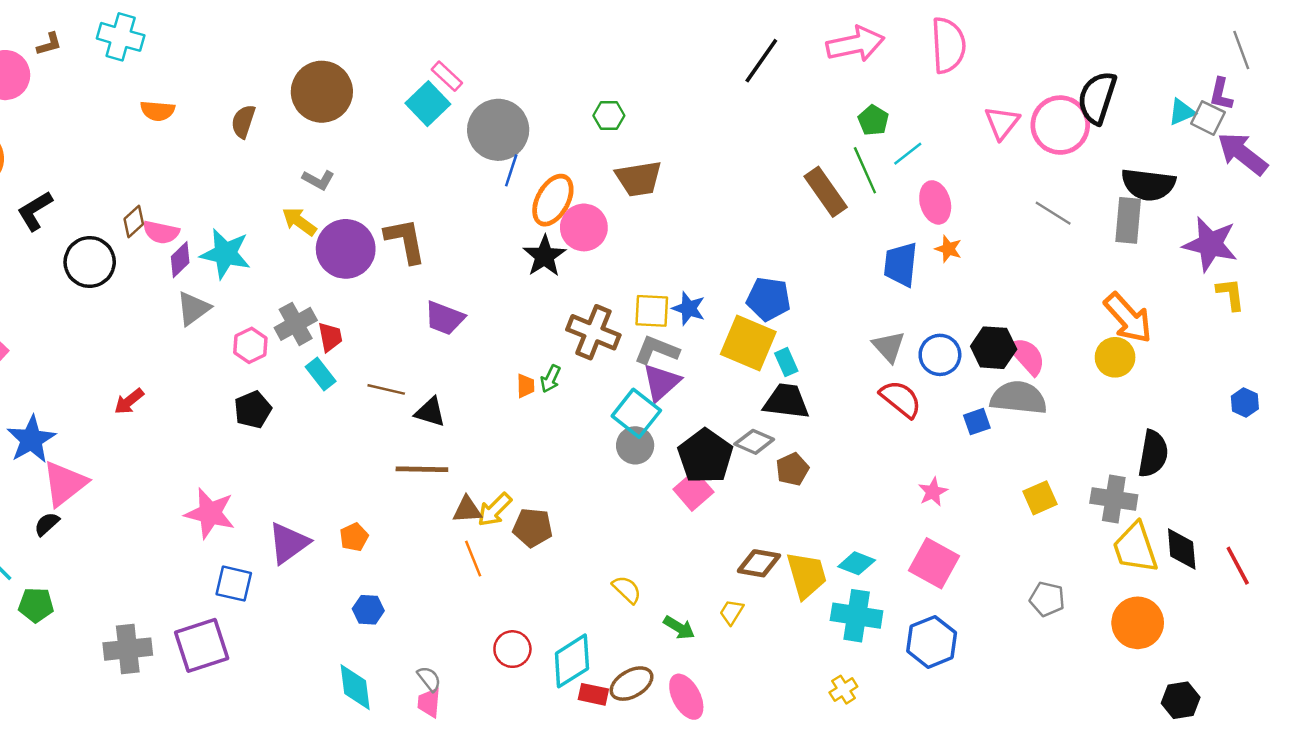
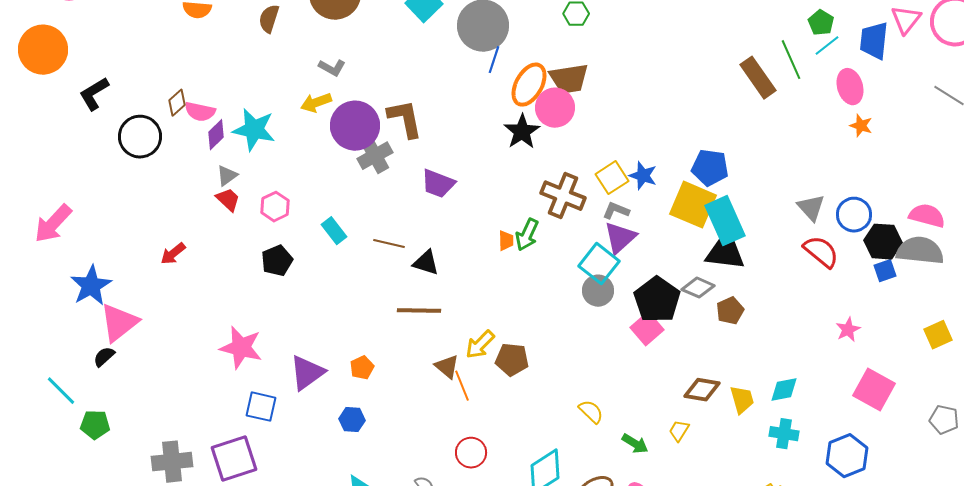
green pentagon: (873, 120) -> (821, 23), moved
brown trapezoid: (639, 179) -> (569, 79), moved
yellow arrow: (299, 222) -> (316, 103), turned -56
blue trapezoid: (901, 264) -> (874, 41), moved
gray triangle: (193, 308) -> (227, 176), size x0.7
yellow square: (652, 311) -> (612, 178), turned -36
gray cross: (296, 324) -> (375, 156), moved
red trapezoid: (330, 337) -> (228, 200), moved, turned -36
black hexagon: (994, 348) -> (883, 242), moved
gray L-shape: (657, 350) -> (616, 211), size x0.7
pink semicircle: (1027, 356) -> (927, 216), turned -33
cyan rectangle: (786, 362) -> (725, 221), size x2.0
green arrow: (551, 379) -> (527, 235), size x1.4
brown triangle: (467, 510) -> (447, 367), moved, turned 44
cyan diamond: (857, 563) -> (784, 390), turned -32
pink square: (934, 563) -> (874, 390), moved
yellow trapezoid: (807, 575) -> (742, 400), size x0.7
blue hexagon: (368, 610) -> (352, 420), moved
cyan cross: (857, 616) -> (784, 434), size x0.7
red circle: (512, 649) -> (471, 453), moved

